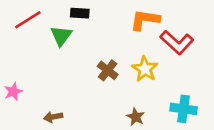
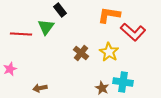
black rectangle: (80, 13) -> (60, 10), turned 48
red line: (28, 20) -> (21, 34), moved, turned 35
cyan cross: (183, 109) -> (123, 82), moved

